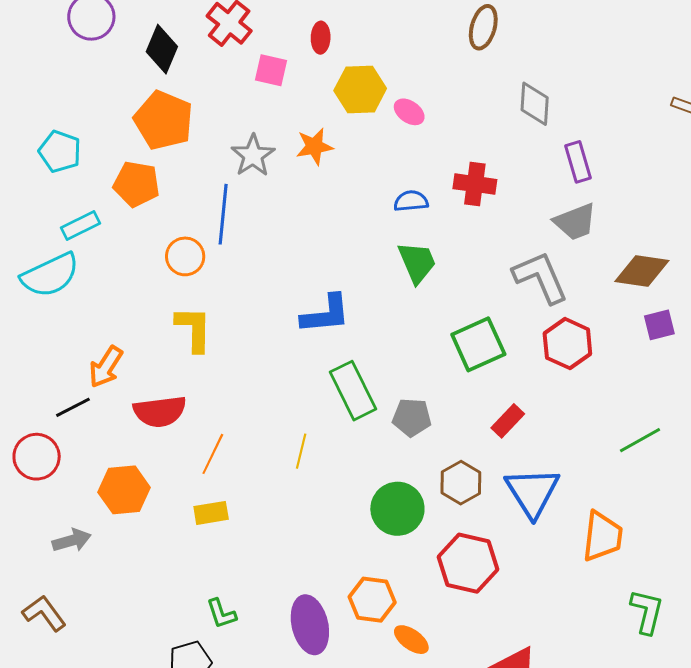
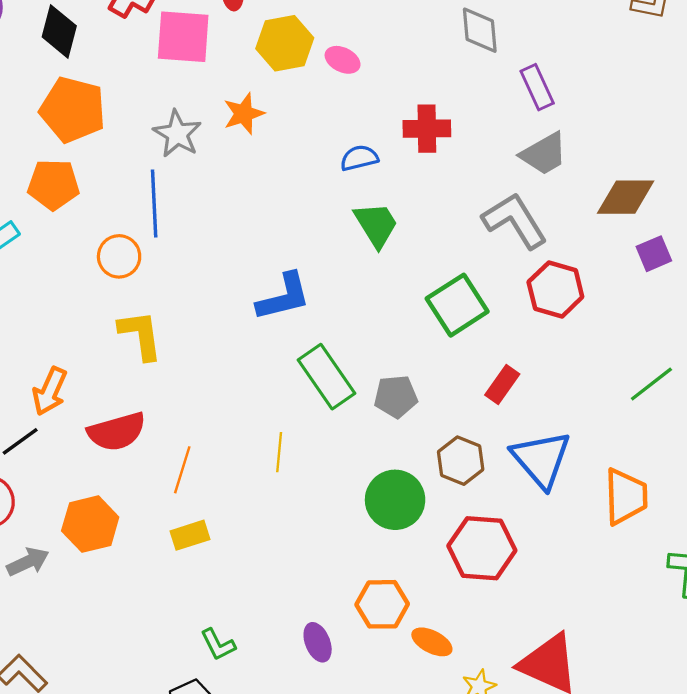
pink square: (271, 70) -> (183, 37), size x1.6
gray arrow: (72, 540) -> (28, 562), moved
purple ellipse: (310, 625) -> (318, 642), size x0.6

